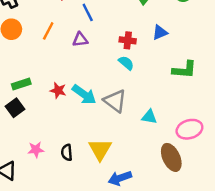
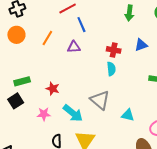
cyan semicircle: (126, 63) -> (111, 69), turned 40
cyan arrow: (84, 94) -> (73, 113), moved
pink star: (36, 150) -> (44, 114), moved

